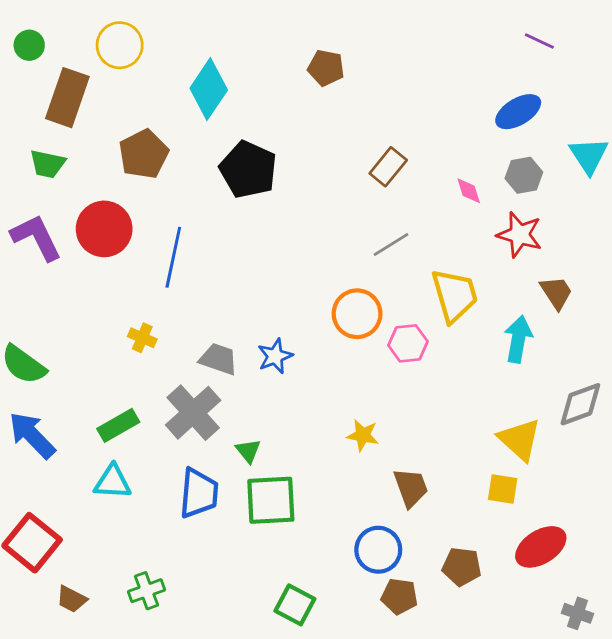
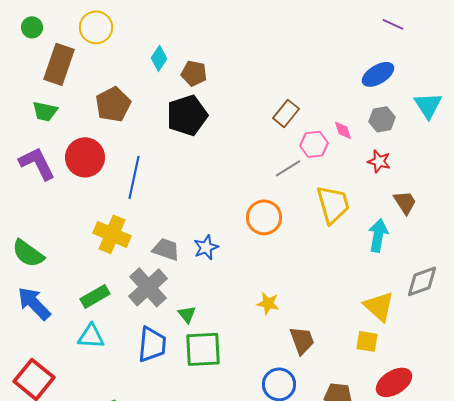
brown pentagon: (326, 68) -> (194, 73), moved
cyan diamond: (209, 89) -> (159, 58), size x0.6
black pentagon: (248, 170) -> (187, 115), turned 30
red star: (520, 235) -> (379, 161), size x0.7
yellow cross: (142, 338) -> (112, 234), size x1.8
pink hexagon: (408, 343) -> (314, 144), moved

